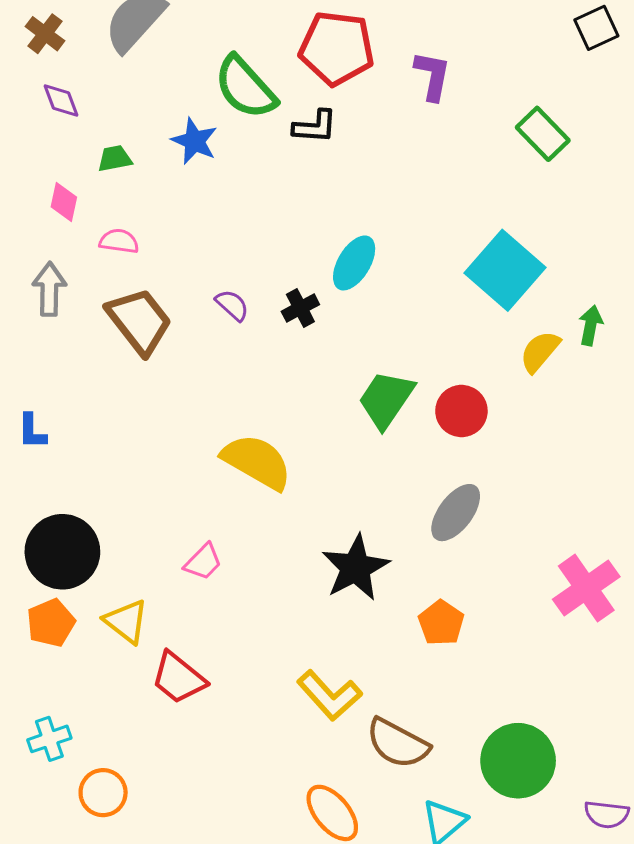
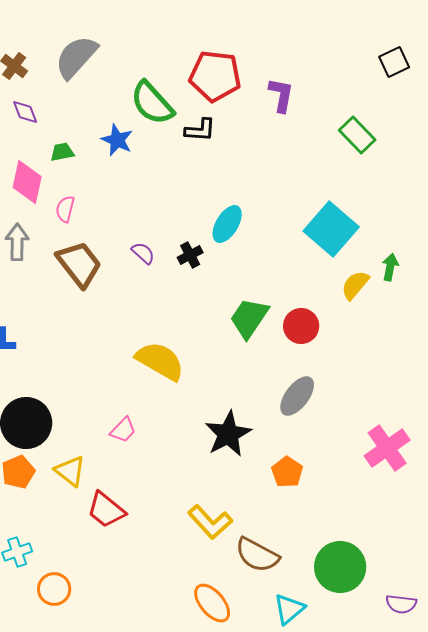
pink diamond: (64, 202) -> (27, 182), size x1.6
pink semicircle: (119, 241) -> (65, 209), turned -84

